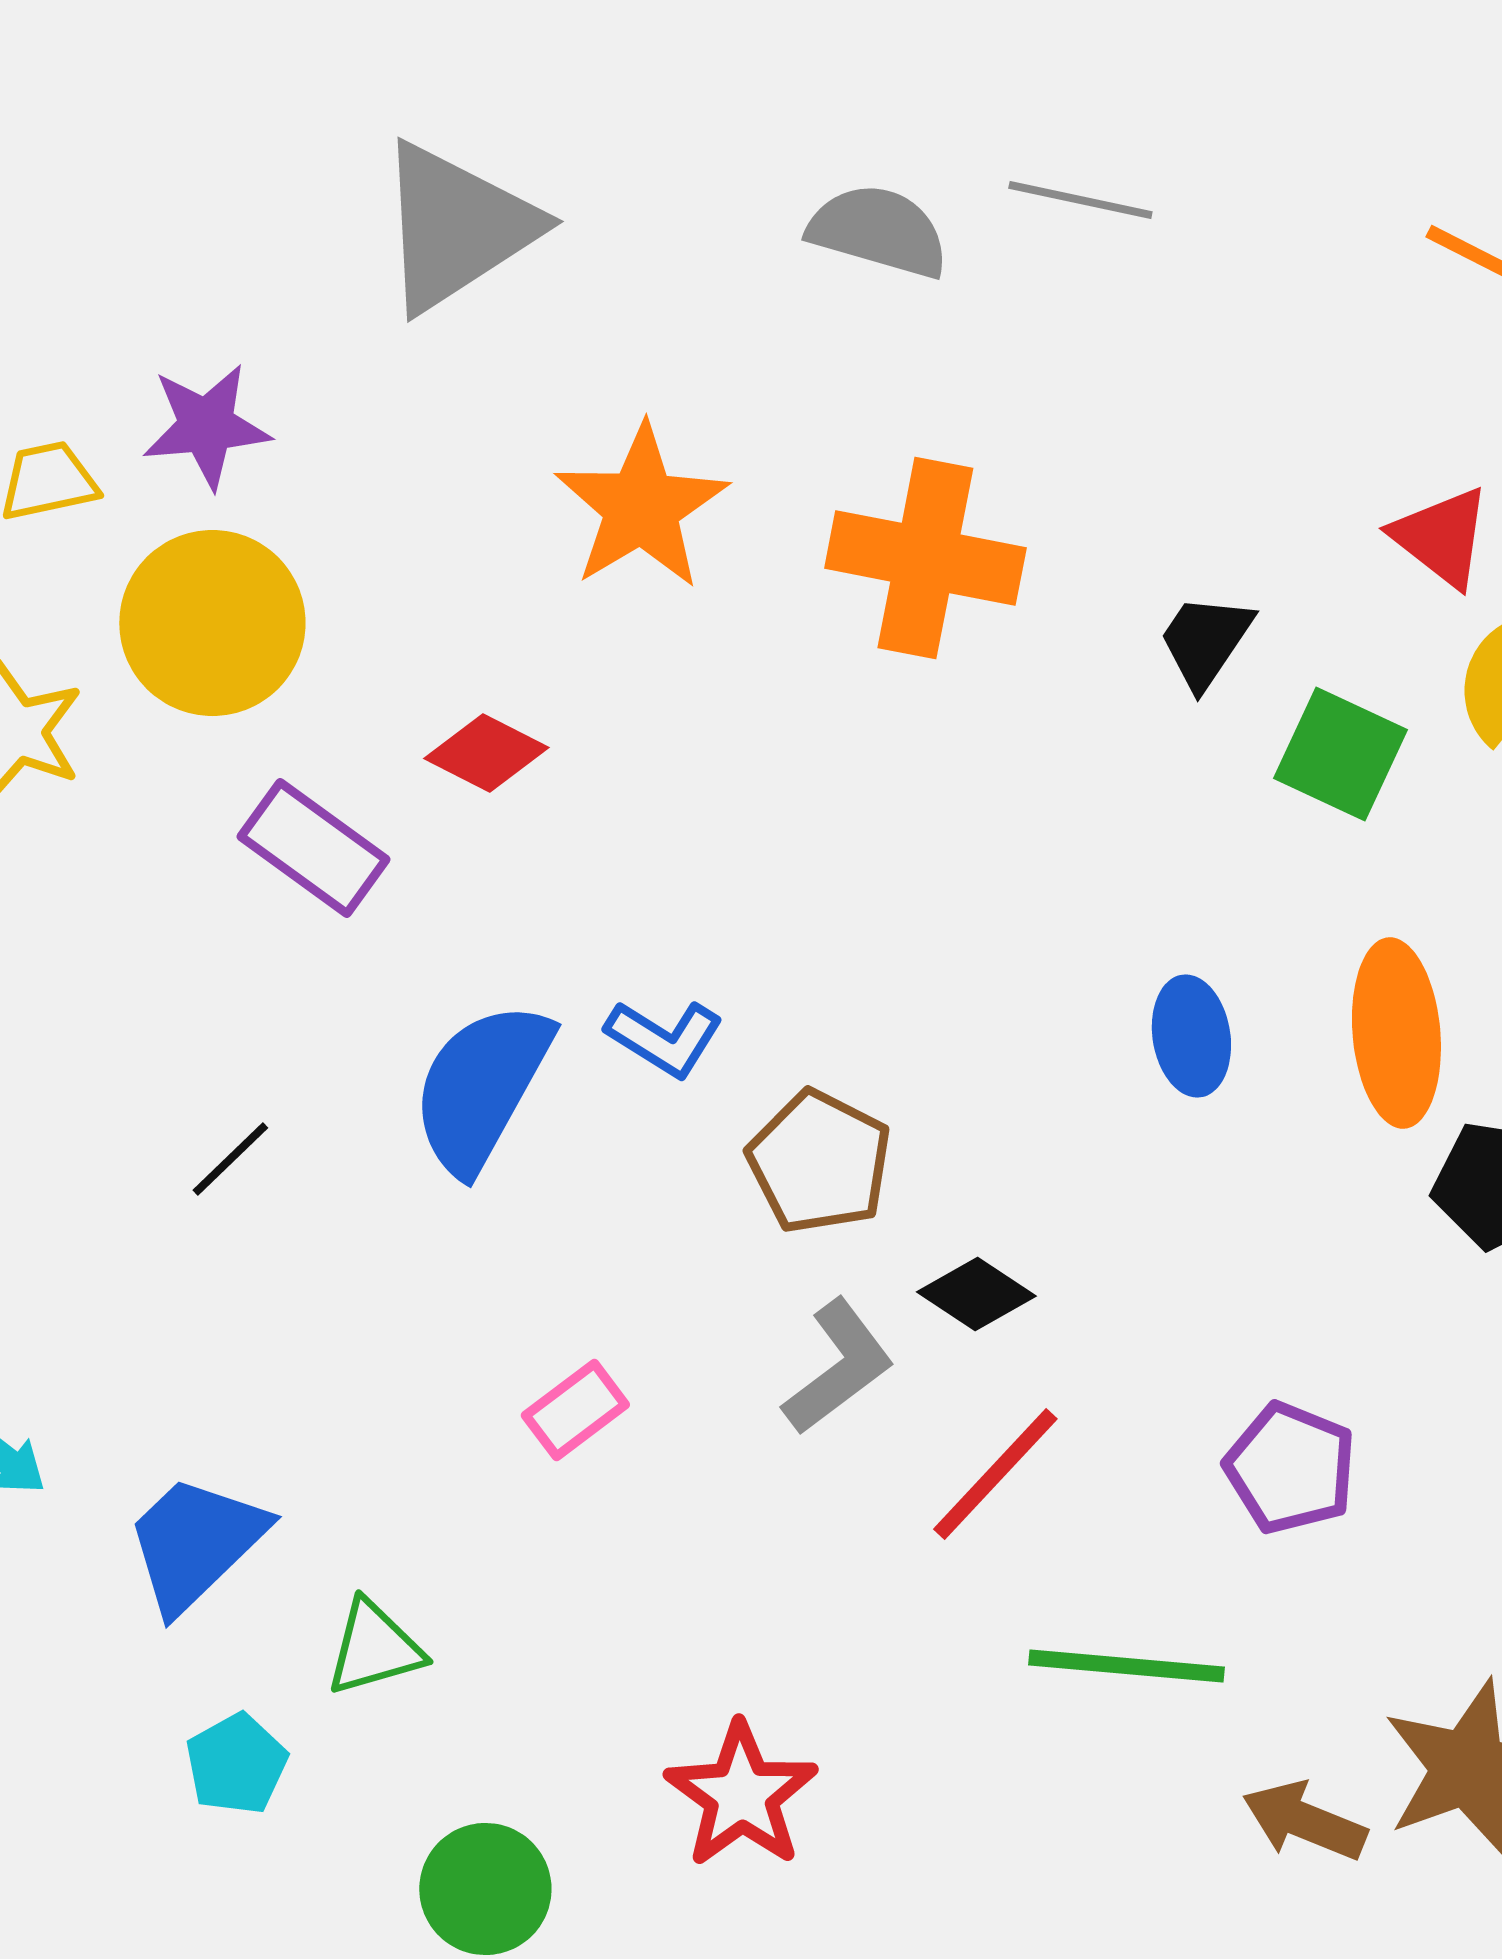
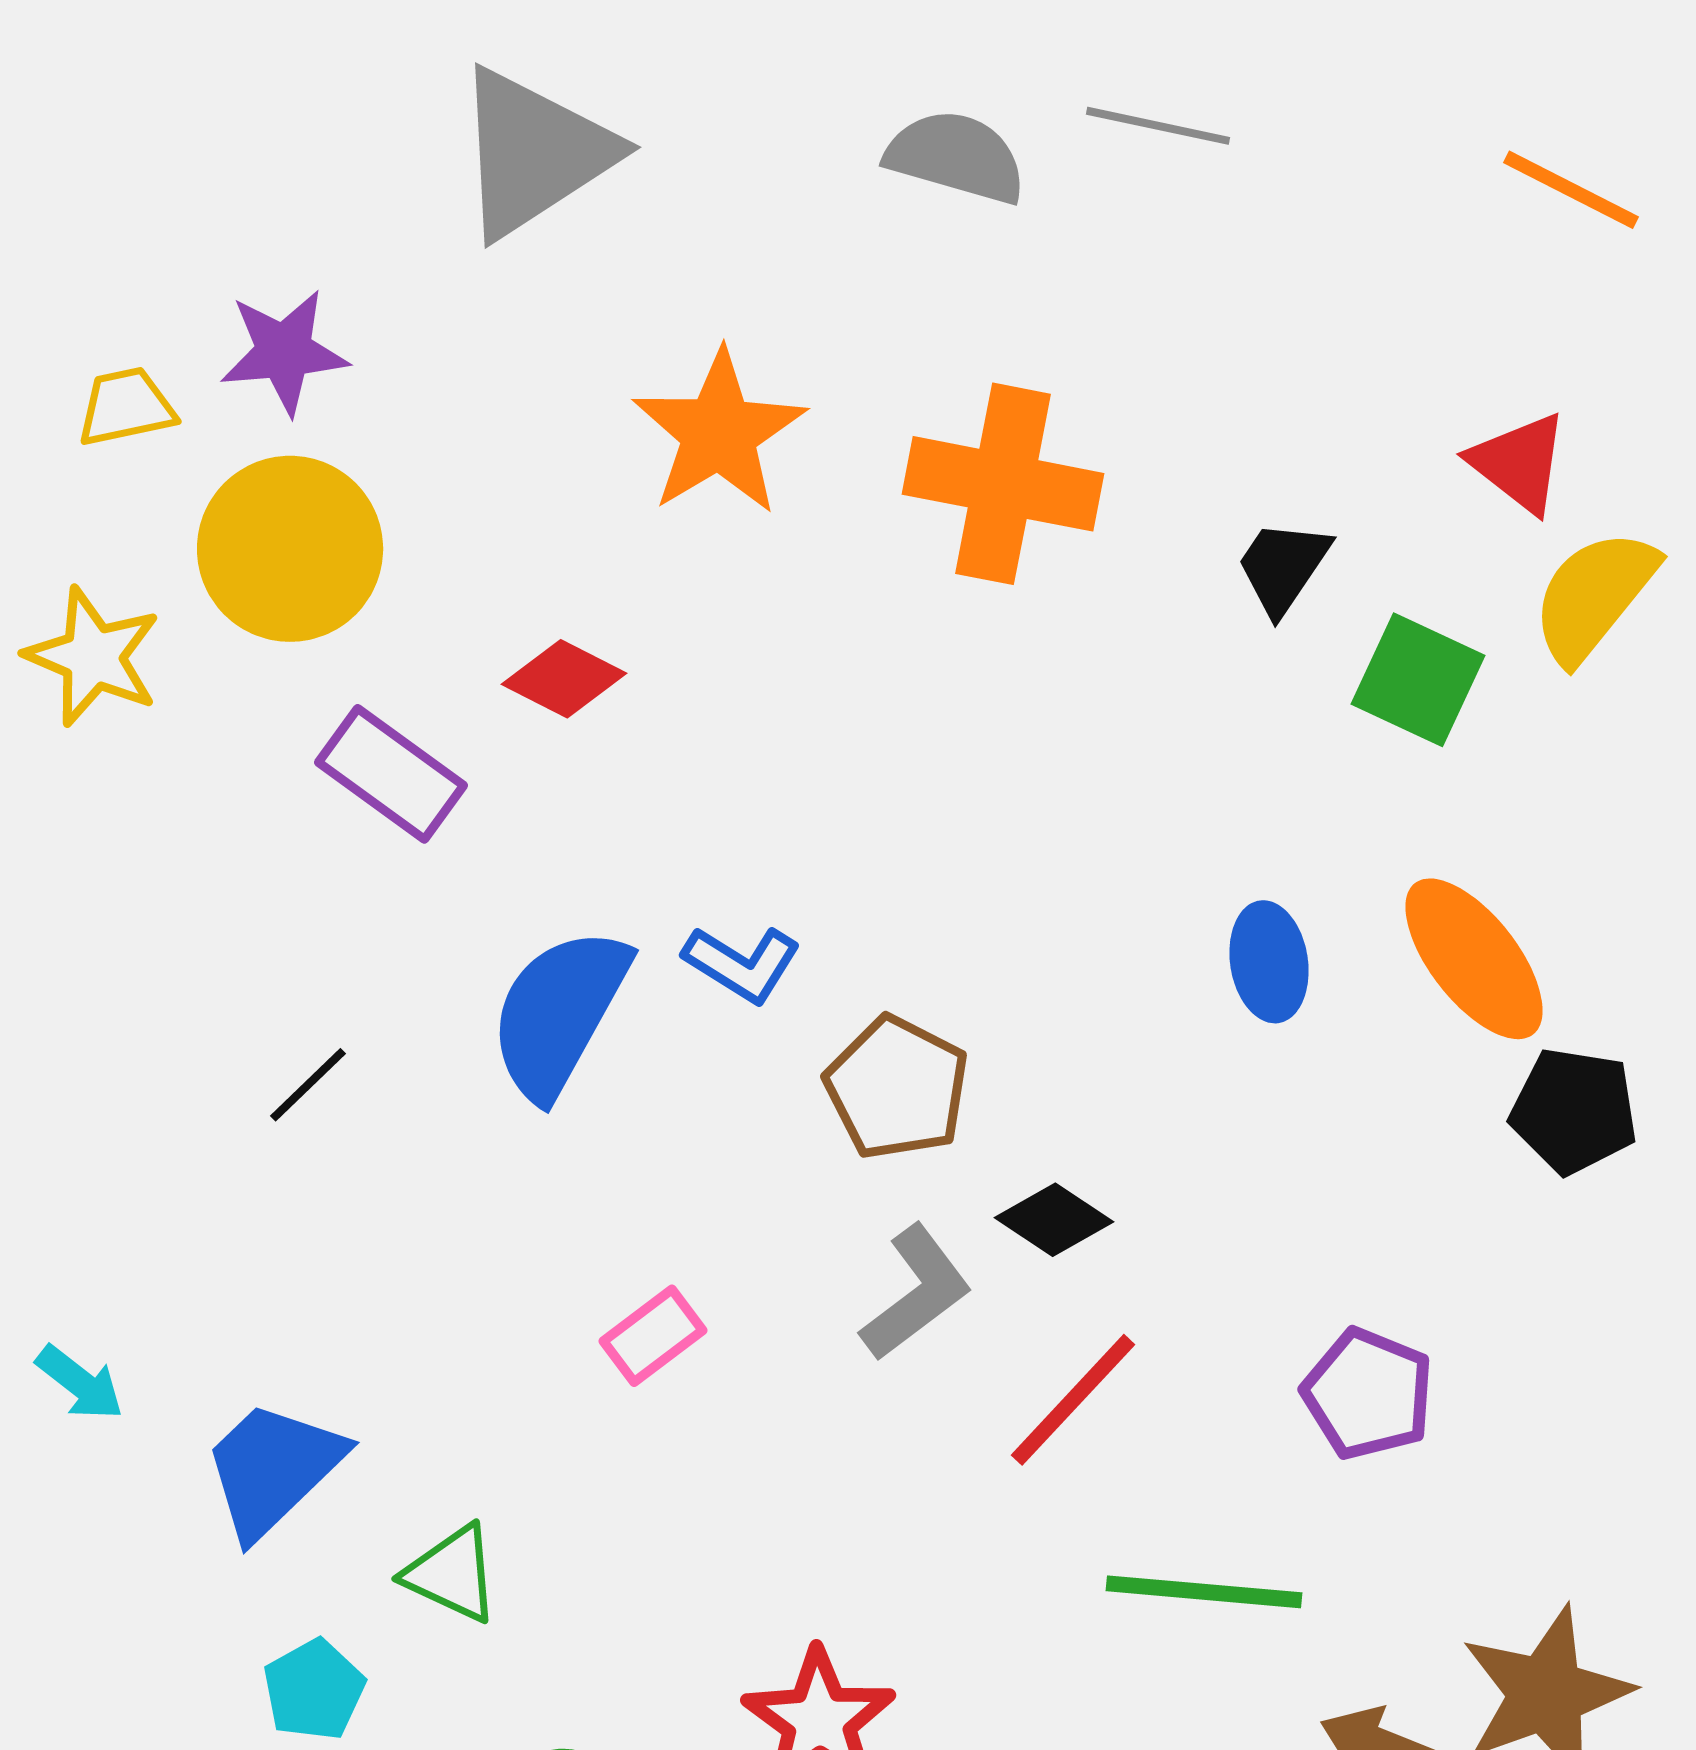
orange ellipse: (1396, 1033) -> (1474, 959), turned -33
green triangle: (374, 1648) -> (452, 1574), turned 41

